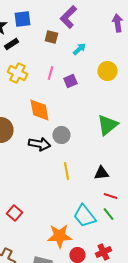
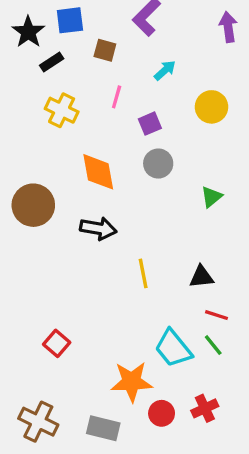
brown square: (51, 37) -> (105, 50), moved
pink line: (50, 73) -> (117, 97), moved
green triangle: (107, 125) -> (211, 197), size x0.6
gray circle: (61, 135) -> (158, 164), moved

